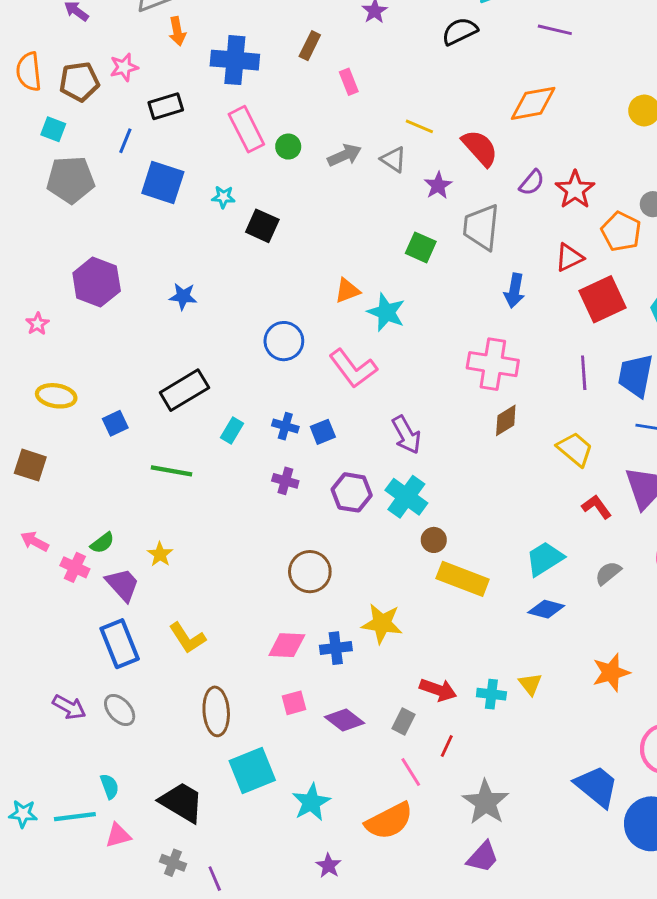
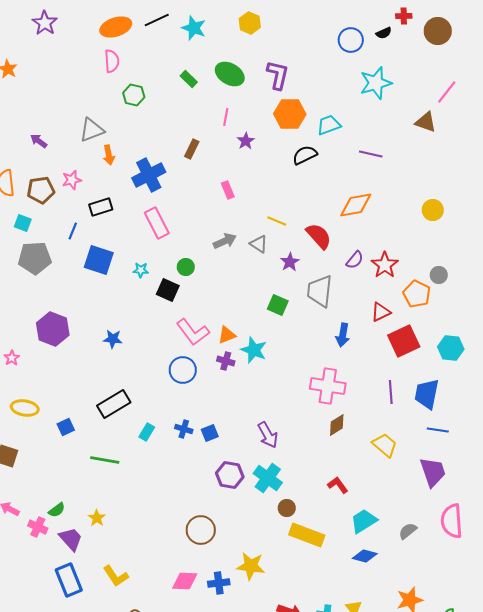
brown rectangle: (310, 46) -> (192, 149), moved
blue cross: (235, 60) -> (149, 175), turned -32
green circle: (288, 147) -> (186, 267), moved
pink L-shape: (353, 368) -> (193, 332), moved
purple cross: (285, 481) -> (226, 361), moved
red L-shape: (597, 507) -> (338, 485), moved

